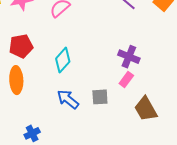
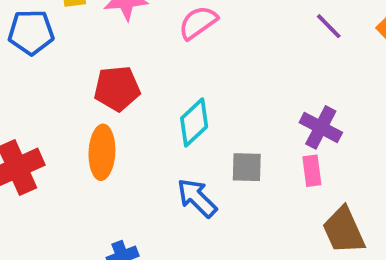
pink rectangle: (126, 80) -> (312, 171), turned -49
gray square: (100, 97) -> (247, 167), moved

